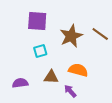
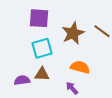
cyan square: (40, 51) -> (42, 48), size x1.5
brown triangle: (51, 77) -> (42, 74), moved

